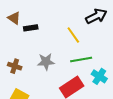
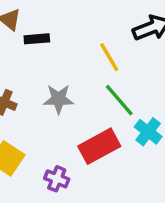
green line: (81, 59) -> (119, 100), turned 55

